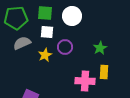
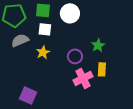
purple circle: (65, 47) -> (75, 56), moved
pink cross: (85, 81) -> (83, 78), turned -30

